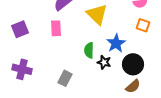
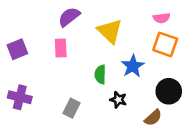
orange square: (143, 25) -> (165, 44), size x1.5
black star: (104, 62) -> (118, 100), moved
black circle: (133, 64) -> (169, 91), moved

